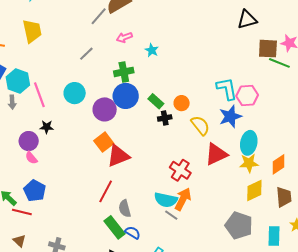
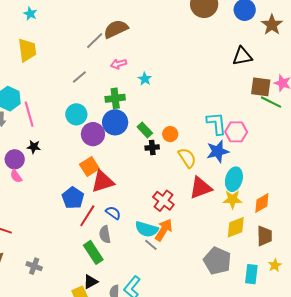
cyan circle: (75, 93) -> (76, 114), moved
blue pentagon: (35, 191) -> (73, 198), moved
blue semicircle: (133, 233) -> (113, 213), moved

